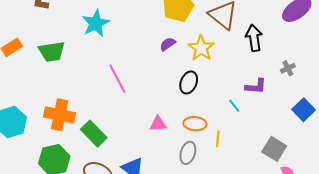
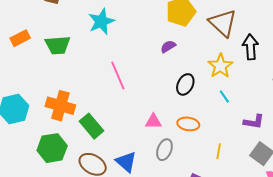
yellow star: (201, 48) -> (220, 66), moved
purple L-shape: (256, 86) -> (254, 122), moved
cyan line: (234, 106) -> (224, 97), moved
yellow line: (218, 139) -> (219, 151), moved
gray ellipse: (188, 153) -> (164, 150), moved

